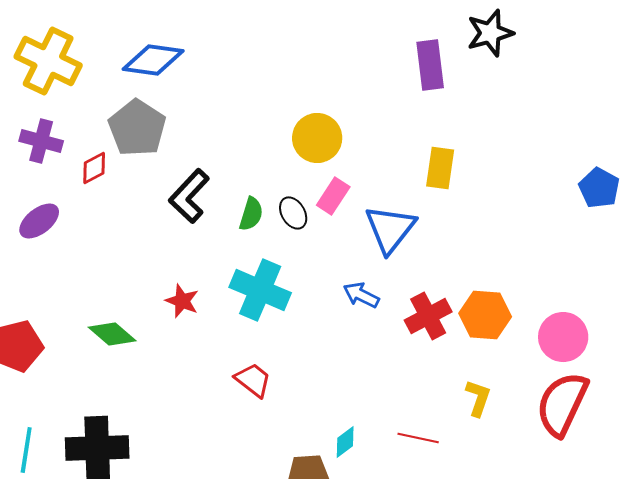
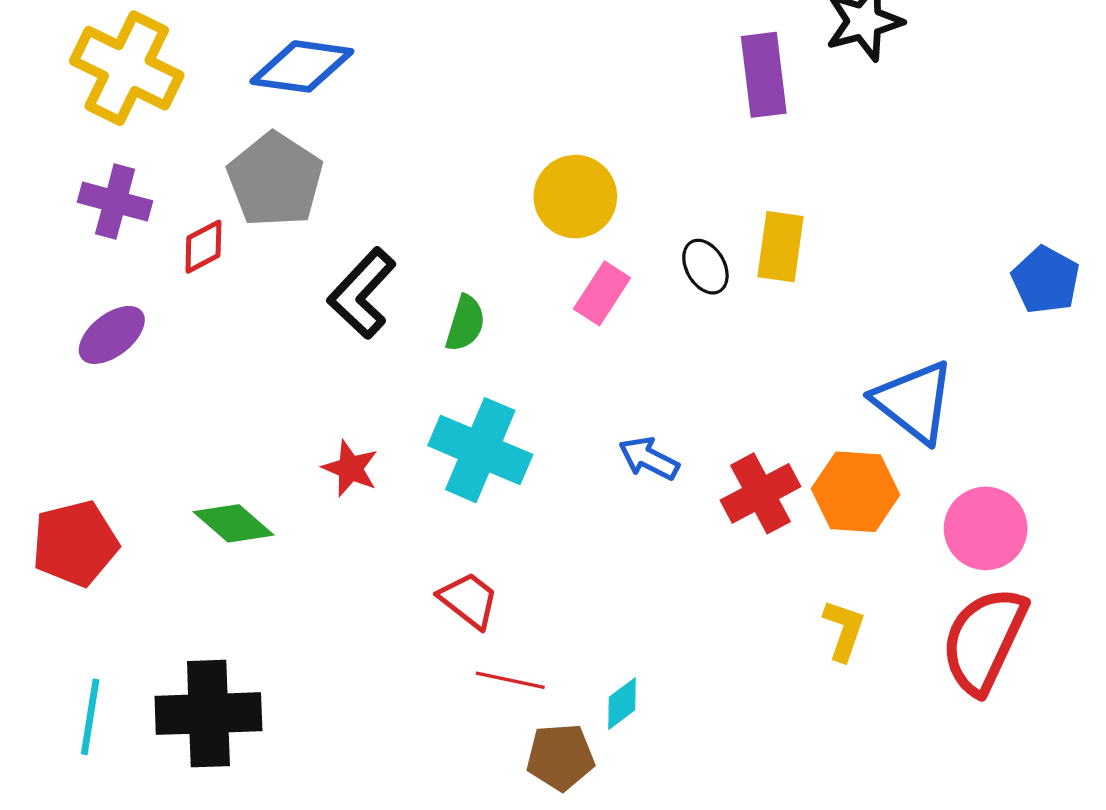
black ellipse: (293, 213) -> (705, 267), moved
blue triangle: (390, 229) -> (914, 402), moved, turned -30
red line: (418, 438) -> (510, 680), moved

